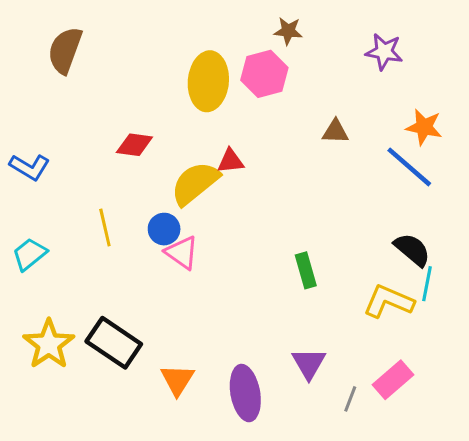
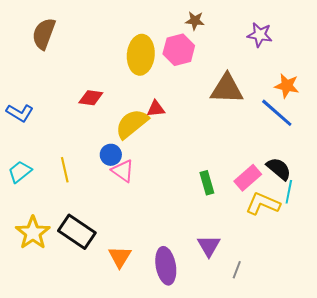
brown triangle: (335, 131) -> (227, 89), size x1.8
yellow line: (105, 228) -> (65, 170), moved
pink rectangle: (393, 380) -> (248, 178), moved

